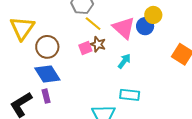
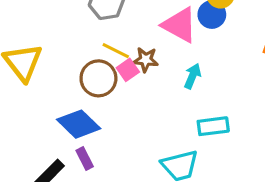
yellow line: (93, 24) -> (116, 51), moved
brown circle: (47, 47) -> (98, 78), moved

